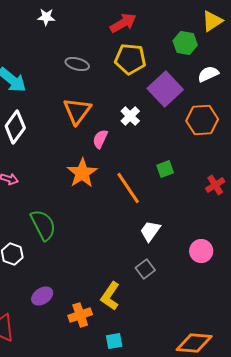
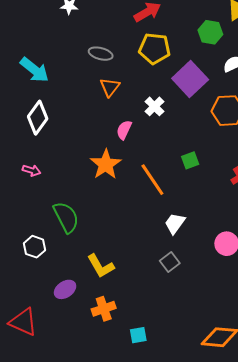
orange triangle: (77, 111) -> (110, 87), moved, size x0.7
yellow L-shape: (110, 296) -> (101, 266), moved, turned -64

